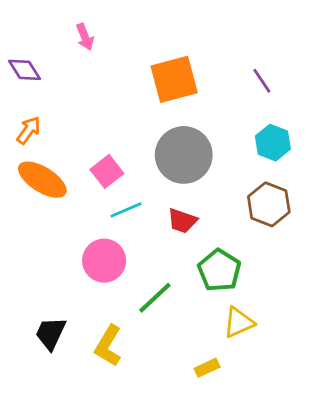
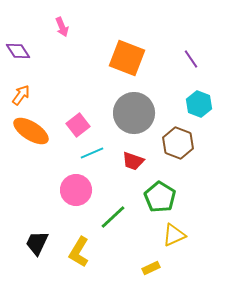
orange square: (174, 79) -> (127, 58), turned 36
brown hexagon: (269, 204) -> (178, 143), moved

